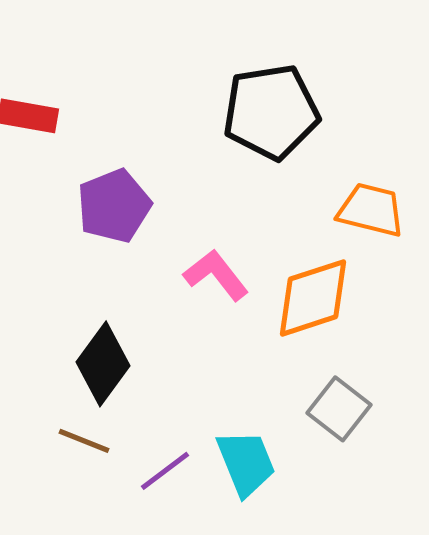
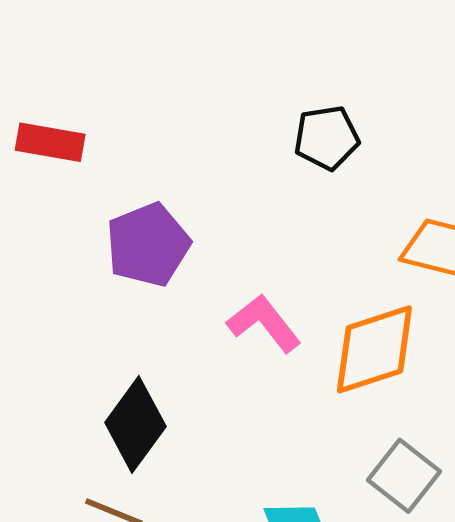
black pentagon: (271, 112) -> (327, 138), size x0.6

